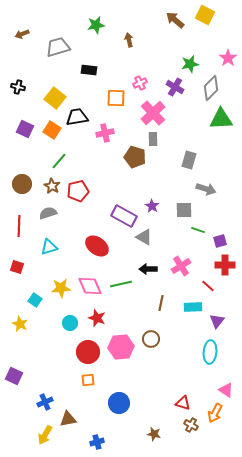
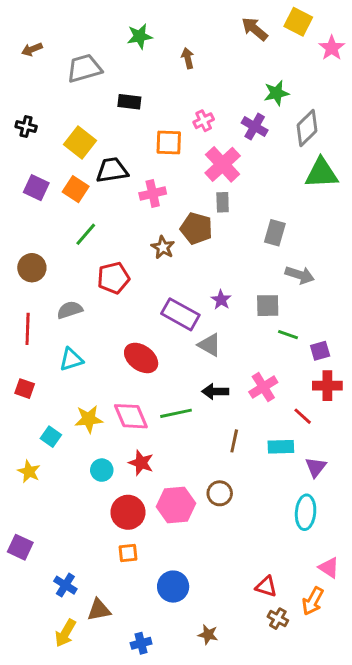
pink star: (228, 58) -> (332, 48), moved
brown star: (52, 186) -> (163, 247), moved
blue cross: (45, 402) -> (65, 585), turned -35
brown star: (154, 434) -> (208, 635), moved

